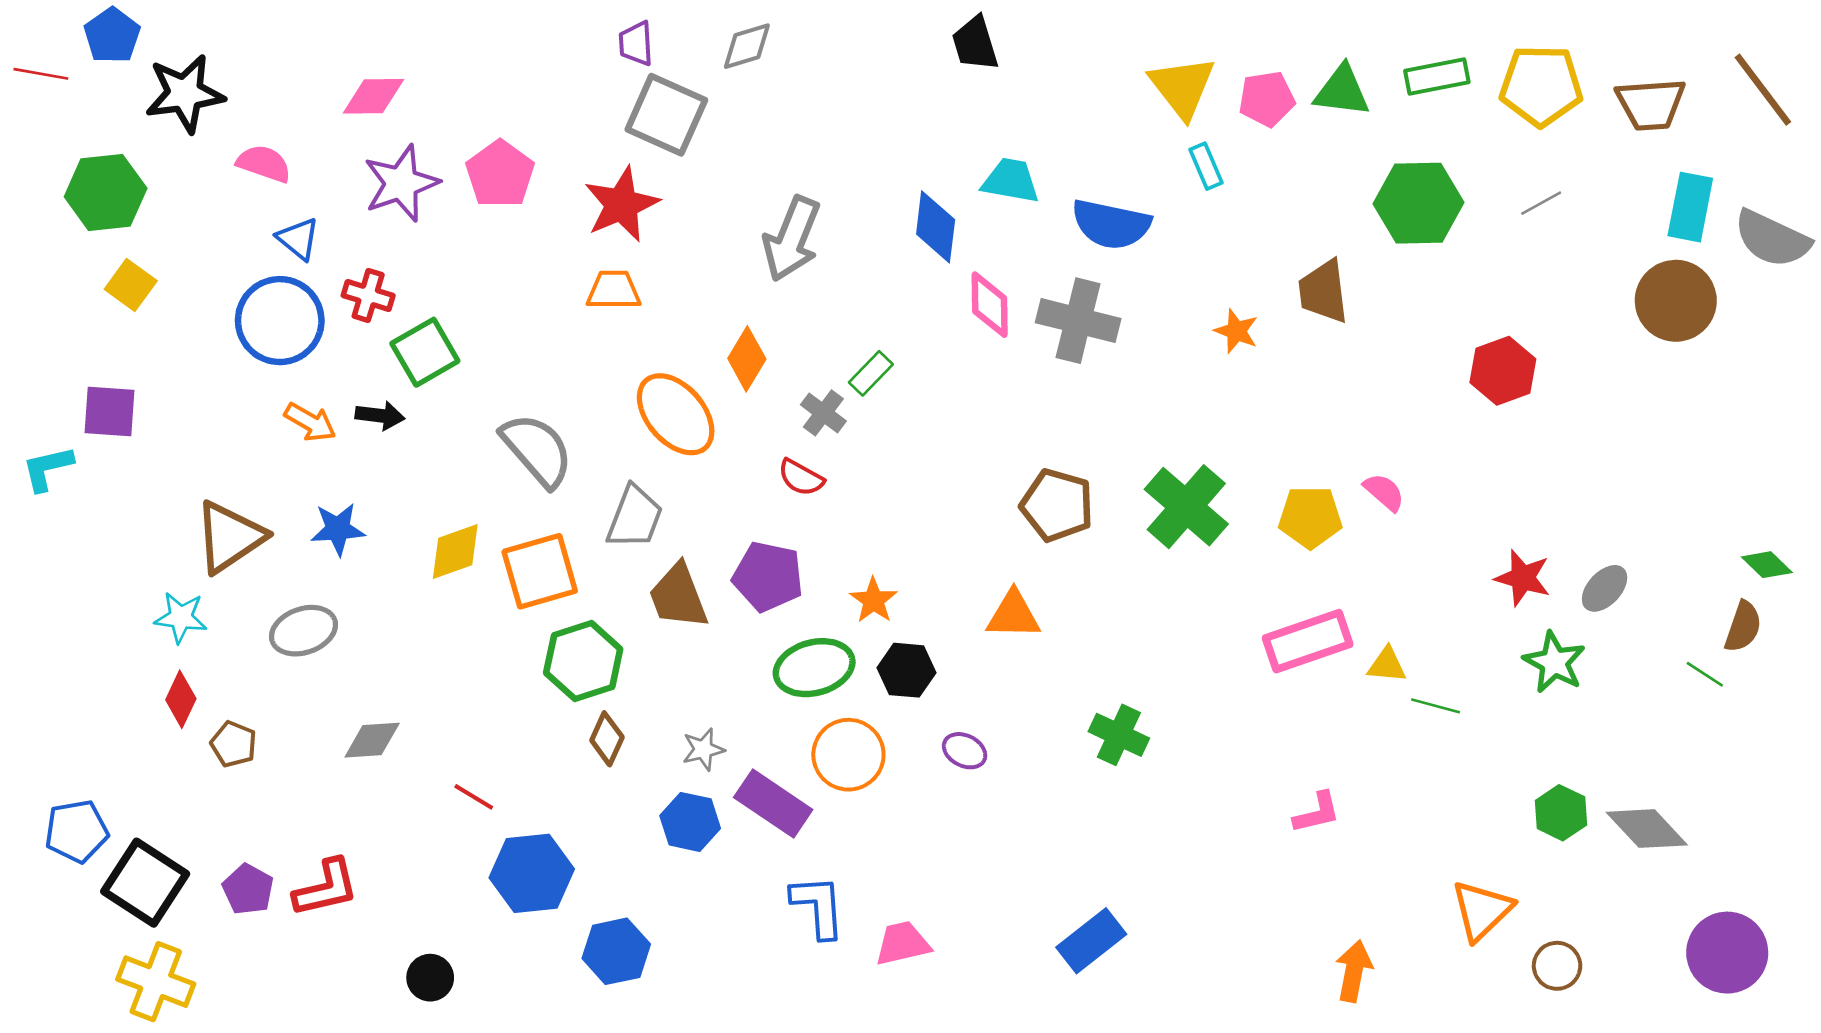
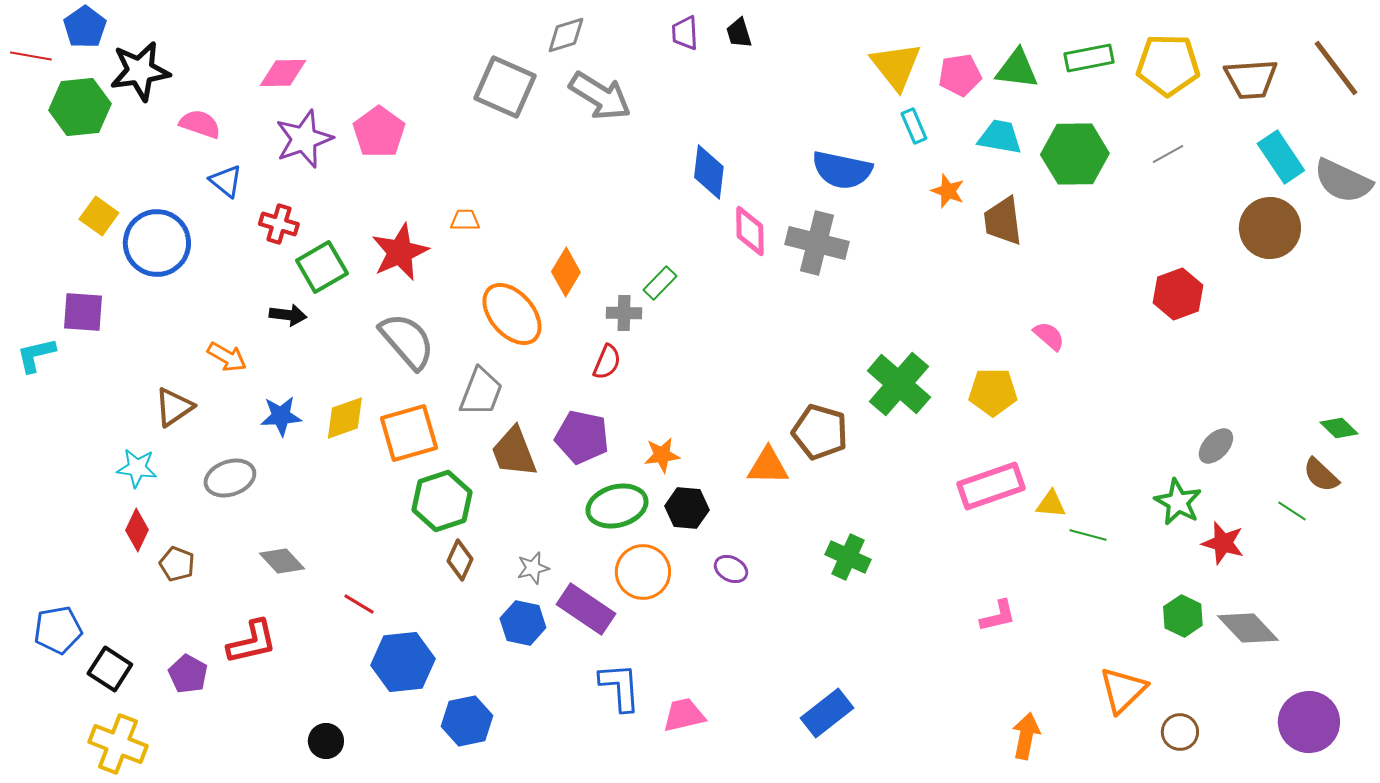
purple trapezoid: (636, 43) -> (685, 33), moved
black trapezoid: (975, 43) -> (739, 33), size x0.7
cyan trapezoid: (1011, 181) -> (1000, 137), moved
green hexagon: (106, 193) -> (80, 107), moved
red star: (621, 204) -> (400, 252), moved
cyan rectangle: (1690, 207) -> (1281, 157), turned -45
gray arrow: (792, 239) -> (600, 96), moved, turned -80
orange trapezoid: (614, 290) -> (465, 220), size x0.7
blue circle: (280, 321) -> (157, 243), moved
orange star: (1236, 331) -> (948, 191), moved
red hexagon: (1503, 371) -> (1178, 294), moved
gray cross: (823, 413) -> (624, 313), turned -36
orange arrow: (310, 422) -> (227, 357), moved
red semicircle: (801, 478) -> (607, 362), turned -96
pink semicircle: (1384, 492) -> (1049, 336), moved
brown pentagon: (1057, 505) -> (820, 432), moved
blue star: (338, 529) -> (281, 416), moved
brown triangle: (230, 537) -> (174, 407), size x0.7
red star: (1523, 578) -> (1223, 543), moved
orange star: (874, 600) -> (662, 455), turned 30
brown semicircle: (1743, 627) -> (1321, 475), turned 114
gray diamond: (372, 740) -> (282, 561), turned 51
black square: (145, 883) -> (110, 669), size x0.7
red L-shape: (326, 888) -> (252, 642), moved

